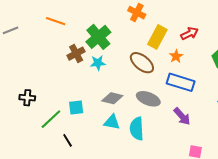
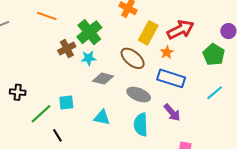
red arrow: (189, 34) -> (180, 30), size x1.5
gray diamond: (112, 98) -> (103, 79), moved
cyan semicircle: (137, 129) -> (141, 125), moved

